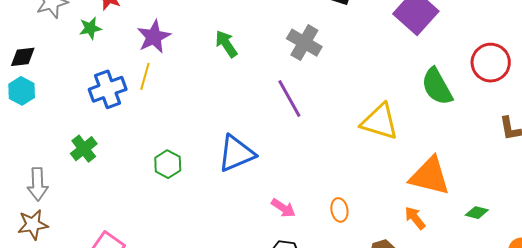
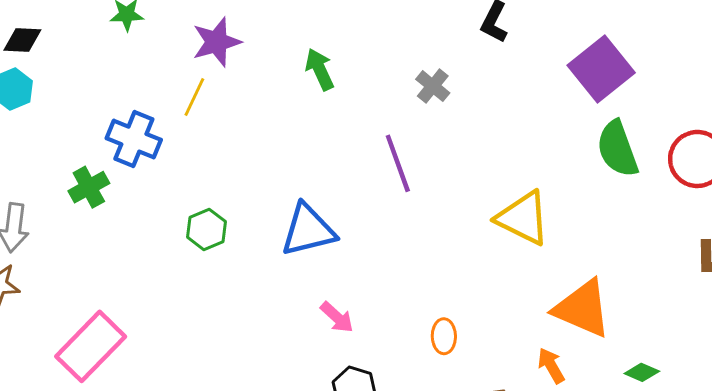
gray cross: (304, 43) -> (433, 86), size x0.7
green semicircle: (437, 87) -> (617, 149), moved
blue cross: (108, 89) -> (134, 139), moved, turned 33
pink arrow: (283, 208) -> (337, 317), moved

